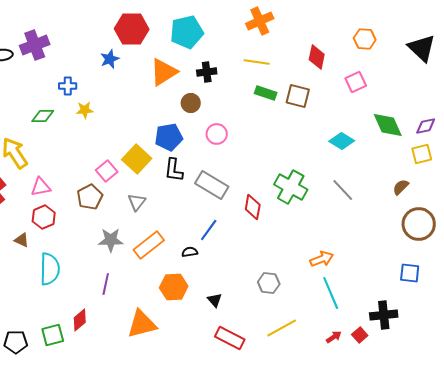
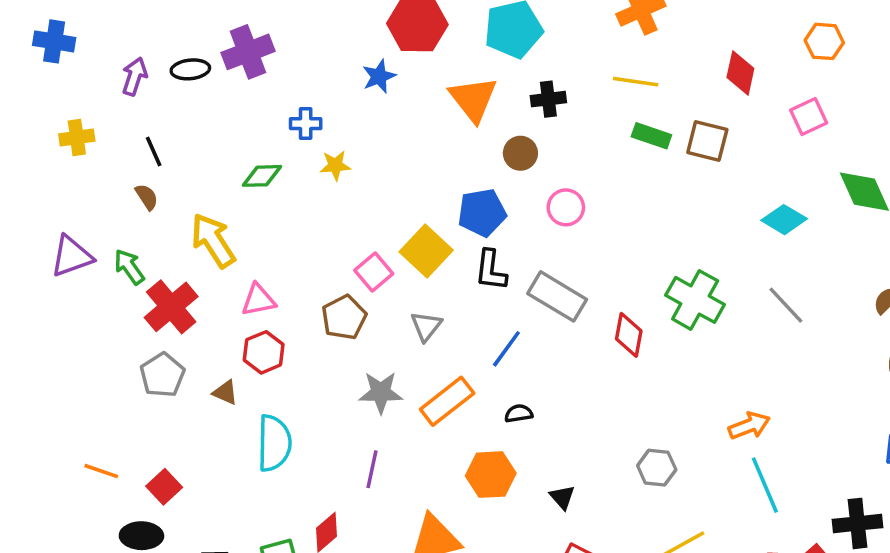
orange triangle: (164, 72) -> (473, 99), turned -36
blue line: (209, 230) -> (506, 349), moved

